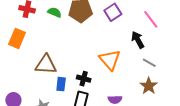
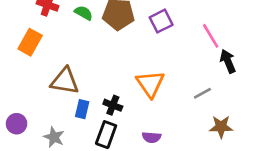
black arrow: (138, 40) -> (228, 61), moved
gray line: (149, 63) -> (202, 93), turned -64
brown star: (149, 86) -> (221, 127), moved, turned 30

